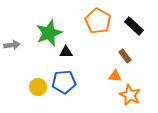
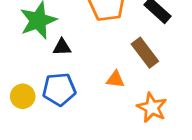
brown rectangle: (125, 56) -> (145, 53), size x1.5
orange triangle: (115, 76) -> (115, 79), moved

